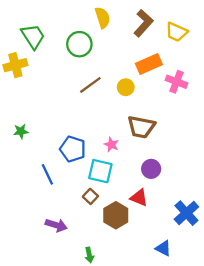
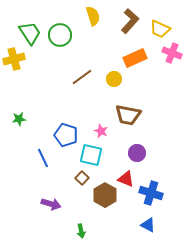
green circle: (79, 44) -> (60, 35), moved
pink cross: (176, 82) -> (172, 53), moved
blue cross: (186, 213) -> (151, 193), moved, turned -30

